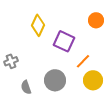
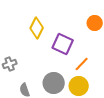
yellow circle: (93, 80) -> (79, 86), moved

